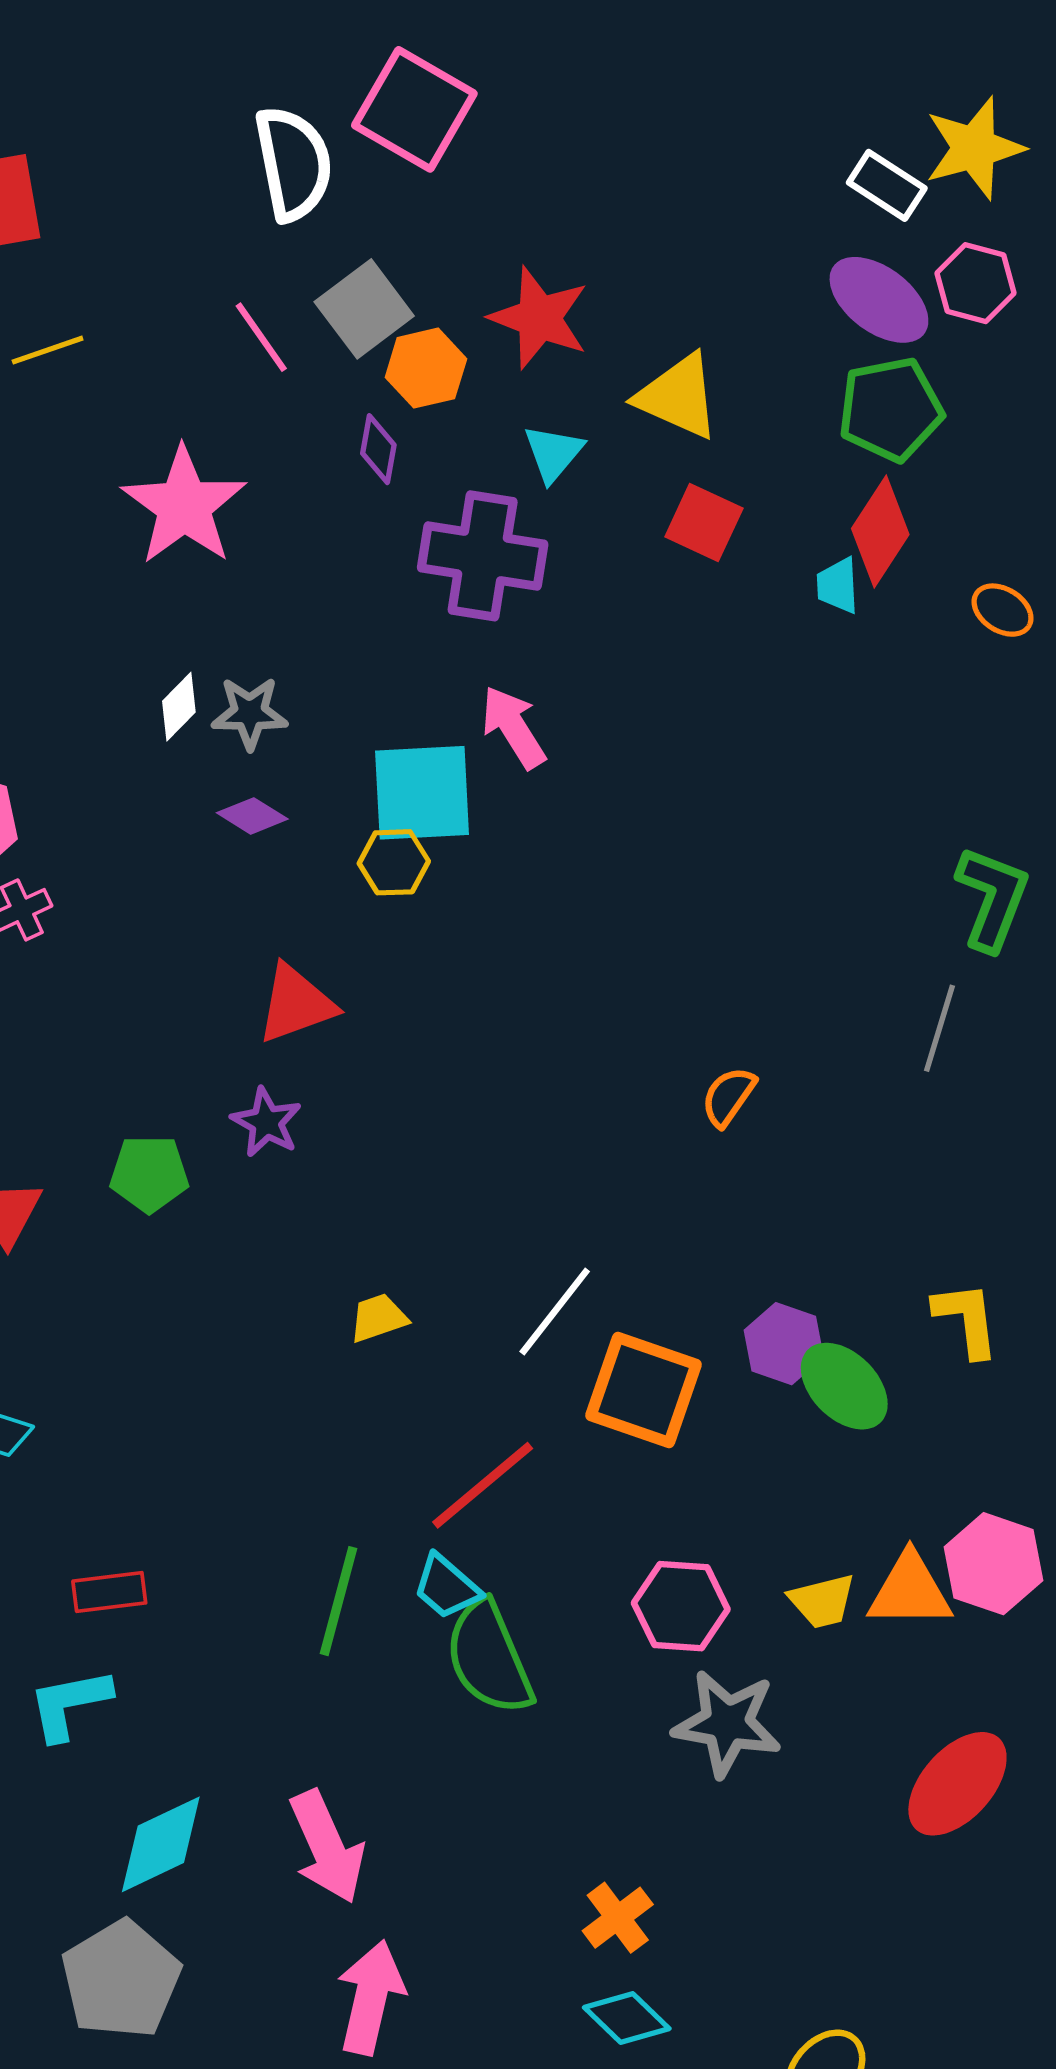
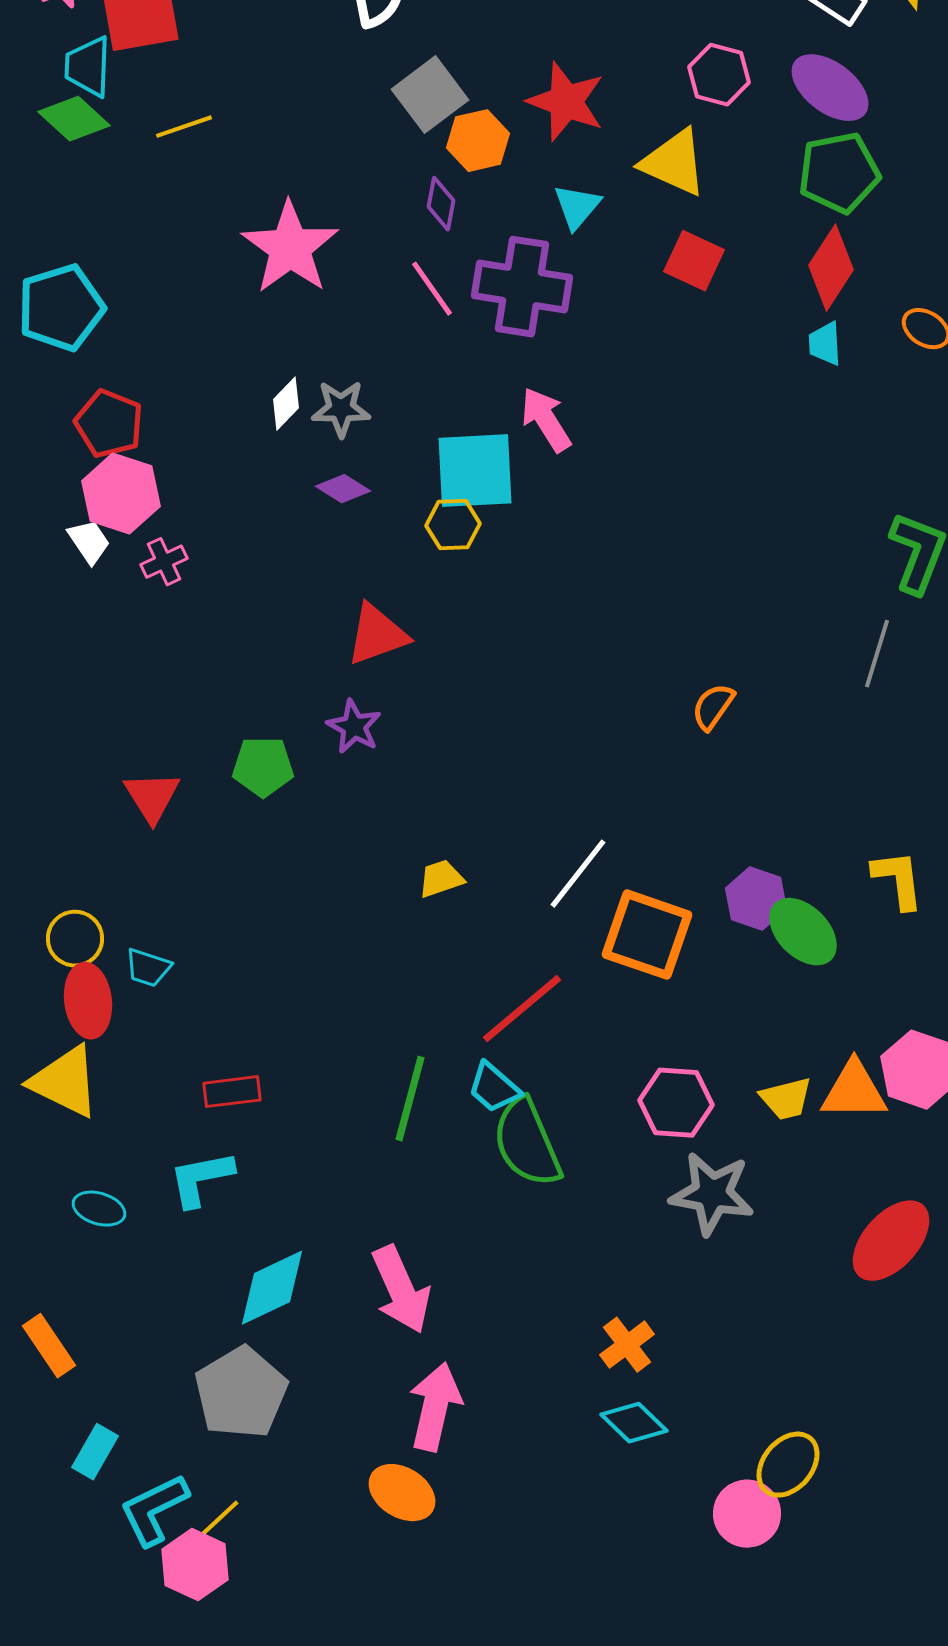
pink hexagon: (976, 283) -> (719, 75), moved
pink line: (261, 337) -> (432, 289), moved
cyan trapezoid: (838, 586) -> (825, 344), moved

